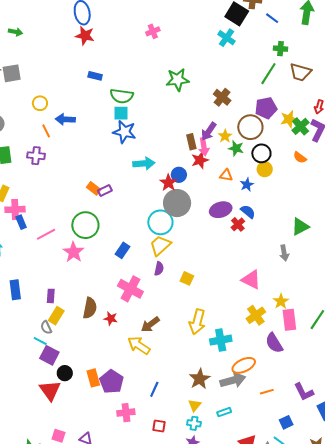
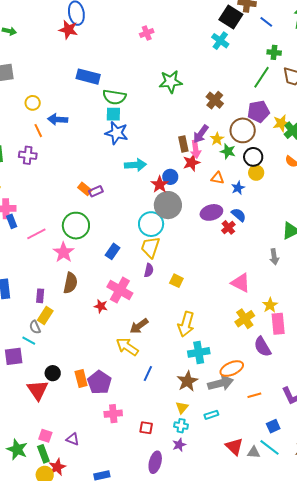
red star: (85, 36) -> (68, 30), moved
blue rectangle: (95, 76) -> (88, 77), size x1.6
yellow trapezoid: (160, 245) -> (150, 247), turned -30
brown semicircle: (90, 308) -> (70, 283), moved
red star: (111, 318) -> (101, 306), moved
cyan cross: (221, 340) -> (199, 352), moved
purple square: (49, 355) -> (14, 356), moved, turned -36
blue line: (154, 389) -> (148, 374), moved

